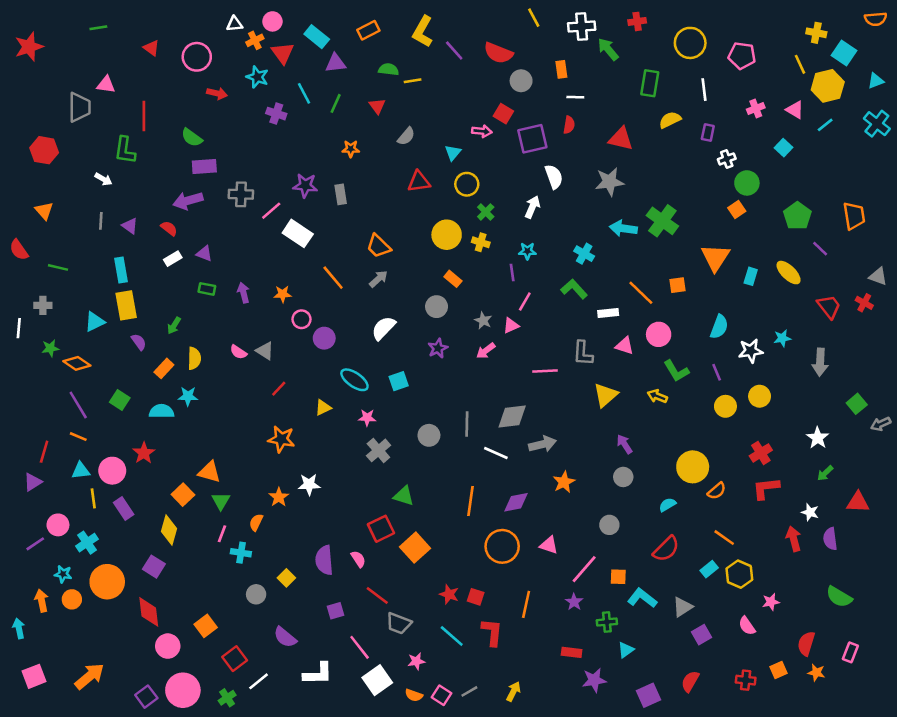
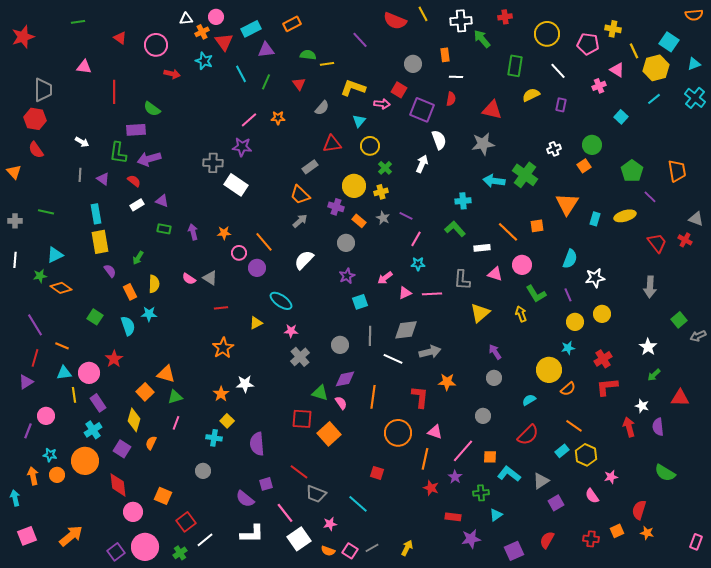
yellow L-shape: (423, 32) -> (353, 88), moved, turned 80
yellow cross: (816, 33) -> (613, 29), moved
cyan rectangle: (317, 37) -> (251, 29), turned -66
red semicircle: (498, 53) -> (395, 21), moved
white line: (704, 90) -> (558, 71), turned -36
gray trapezoid: (79, 107) -> (43, 90), moved
pink triangle: (795, 110) -> (617, 70), moved
purple cross: (276, 114) -> (336, 207), moved
purple square: (532, 139) -> (422, 110), turned 35
green L-shape: (125, 150) -> (118, 153), moved
white cross: (727, 159) -> (554, 149), moved
purple rectangle: (204, 167) -> (136, 130), moved
gray cross: (241, 194) -> (213, 163), moved
gray rectangle: (341, 194) -> (310, 167), moved, turned 63
orange triangle: (44, 211) -> (14, 172), moved
pink line: (271, 211) -> (249, 120), moved
yellow cross: (481, 242) -> (381, 192), turned -32
red semicircle: (19, 250) -> (36, 150), moved
cyan star: (527, 251) -> (418, 264), moved
cyan cross: (584, 254) -> (463, 201), turned -35
purple line: (512, 273) -> (406, 216), turned -56
yellow ellipse: (789, 273) -> (625, 216), turned -60
orange line: (333, 278) -> (264, 242), moved
gray cross: (43, 305) -> (15, 221), moved
gray star: (483, 320) -> (383, 218), moved
cyan triangle: (95, 322) -> (55, 255), moved
pink triangle: (511, 326) -> (405, 293), moved
cyan star: (782, 338) -> (568, 348), moved
orange rectangle: (164, 368) -> (130, 292), turned -70
cyan square: (399, 381) -> (360, 302), moved
red line: (279, 389) -> (221, 308), turned 40
yellow arrow: (657, 396) -> (521, 314), turned 49
purple line: (78, 405) -> (35, 325), moved
cyan semicircle: (161, 411) -> (128, 326), turned 72
orange star: (281, 439) -> (223, 348), turned 30
orange star: (564, 482) -> (447, 382), turned 30
green triangle: (221, 501) -> (175, 397), turned 42
purple diamond: (516, 502) -> (345, 379), moved
orange semicircle: (256, 522) -> (151, 443), moved
red square: (381, 529) -> (302, 419), turned 30
cyan cross: (87, 543) -> (93, 430), moved
purple line: (35, 544) -> (28, 431), turned -35
cyan cross: (241, 553) -> (214, 438), moved
pink semicircle: (358, 559) -> (341, 403), moved
yellow square: (286, 578) -> (227, 421), moved
red star: (449, 594) -> (431, 488), moved
orange line: (526, 604) -> (425, 459), moved
orange square: (206, 626) -> (163, 496), turned -30
red L-shape: (492, 632) -> (420, 397), moved
purple semicircle: (285, 637) -> (245, 499), moved
pink rectangle: (850, 652) -> (696, 542), moved

